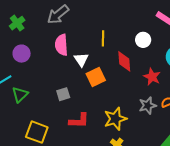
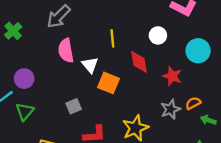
purple circle: (22, 54) -> (24, 79), moved
orange square: (96, 77) -> (109, 83), turned -36

